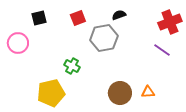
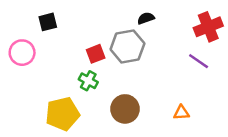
red square: (78, 18) -> (96, 54), moved
brown circle: (120, 93) -> (125, 109), moved

